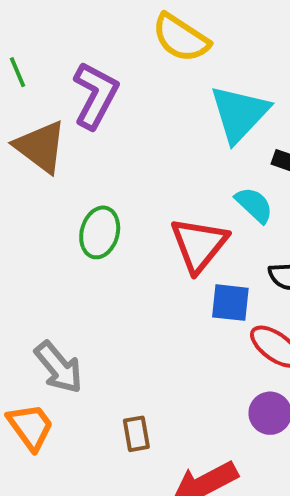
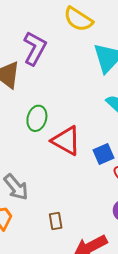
red triangle: (199, 245) -> (66, 141), moved, turned -40
blue square: (230, 303) -> (104, 154), turned -30

